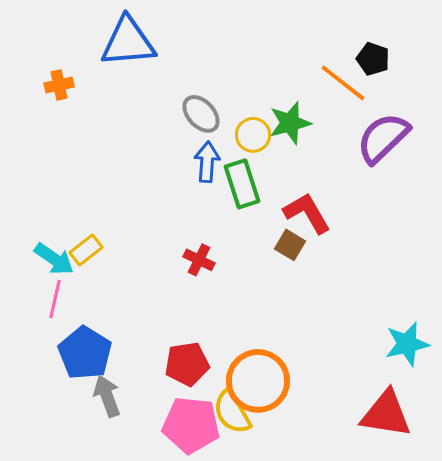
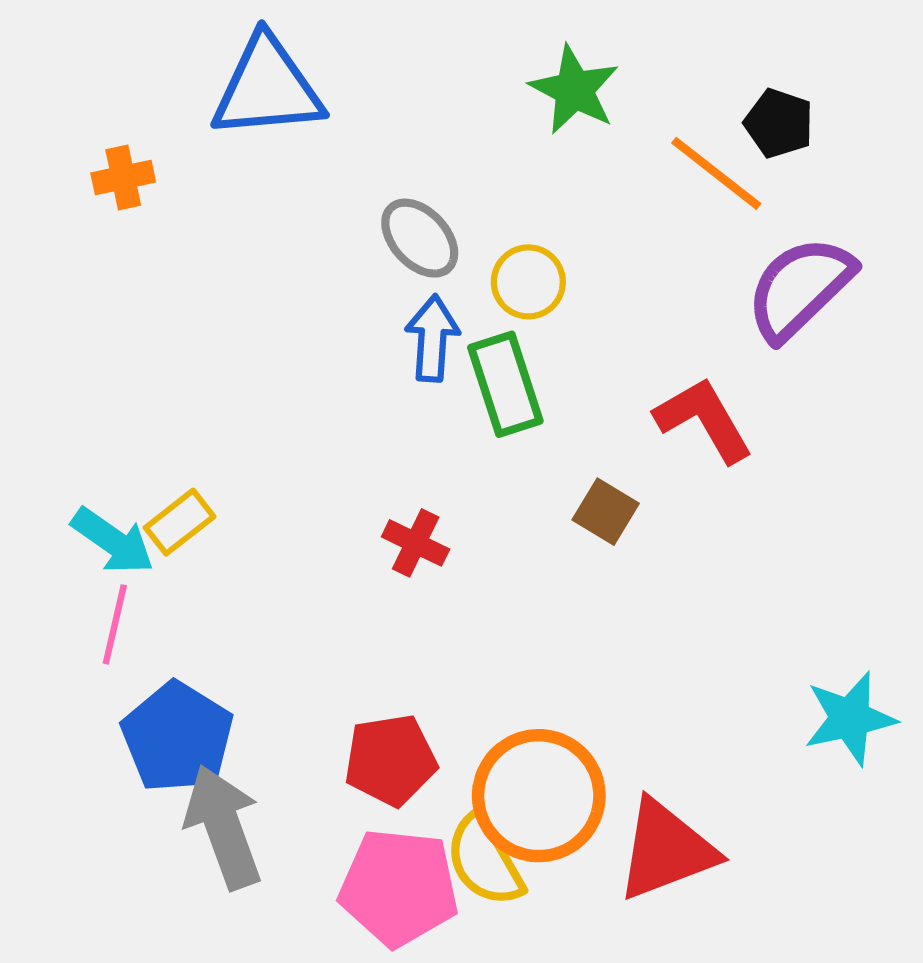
green star: (290, 123) -> (574, 90), moved, turned -30
red L-shape: (307, 213) -> (704, 420), moved
gray arrow: (107, 396) -> (223, 827), size x1.4
red triangle: (386, 414) -> (666, 850), moved, turned -30

